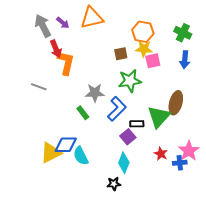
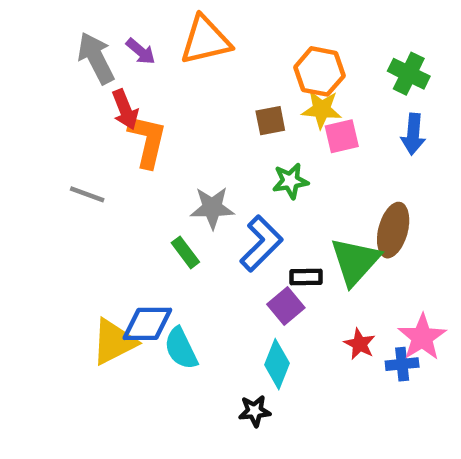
green star: (130, 81) -> (290, 181), size x0.7

